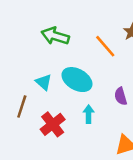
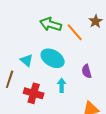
green arrow: (55, 36) -> (51, 24), moved
red cross: (53, 124) -> (34, 93), turned -36

